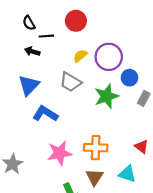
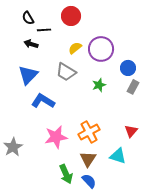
blue circle: (130, 78) -> (128, 68), moved
green star: (107, 96) -> (99, 85), size x0.6
red triangle: (142, 147) -> (131, 131), turned 32
orange cross: (96, 148) -> (89, 132), turned -30

